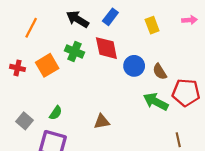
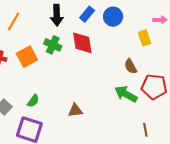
black arrow: (78, 19) -> (57, 15), turned -125
yellow rectangle: (152, 25) -> (144, 38), moved
blue circle: (134, 66) -> (113, 17), moved

